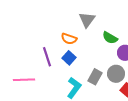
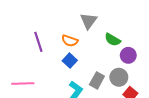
purple line: (47, 57) -> (38, 42), moved

